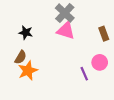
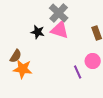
black star: (26, 33) -> (38, 32), moved
orange star: (28, 71) -> (23, 69), turned 30

